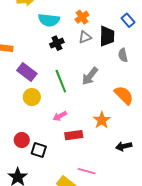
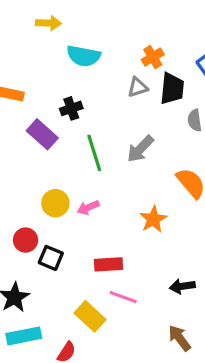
orange cross: (82, 17) -> (153, 57), moved
black cross: (57, 43) -> (71, 108), moved
yellow circle: (32, 97) -> (55, 203), moved
red rectangle: (74, 135) -> (109, 264), moved
black arrow: (124, 146) -> (182, 286), moved

